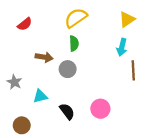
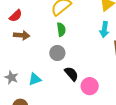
brown arrow: (44, 57) -> (22, 35), moved
gray star: (14, 82) -> (11, 77), moved
black semicircle: (67, 111) -> (71, 74), moved

